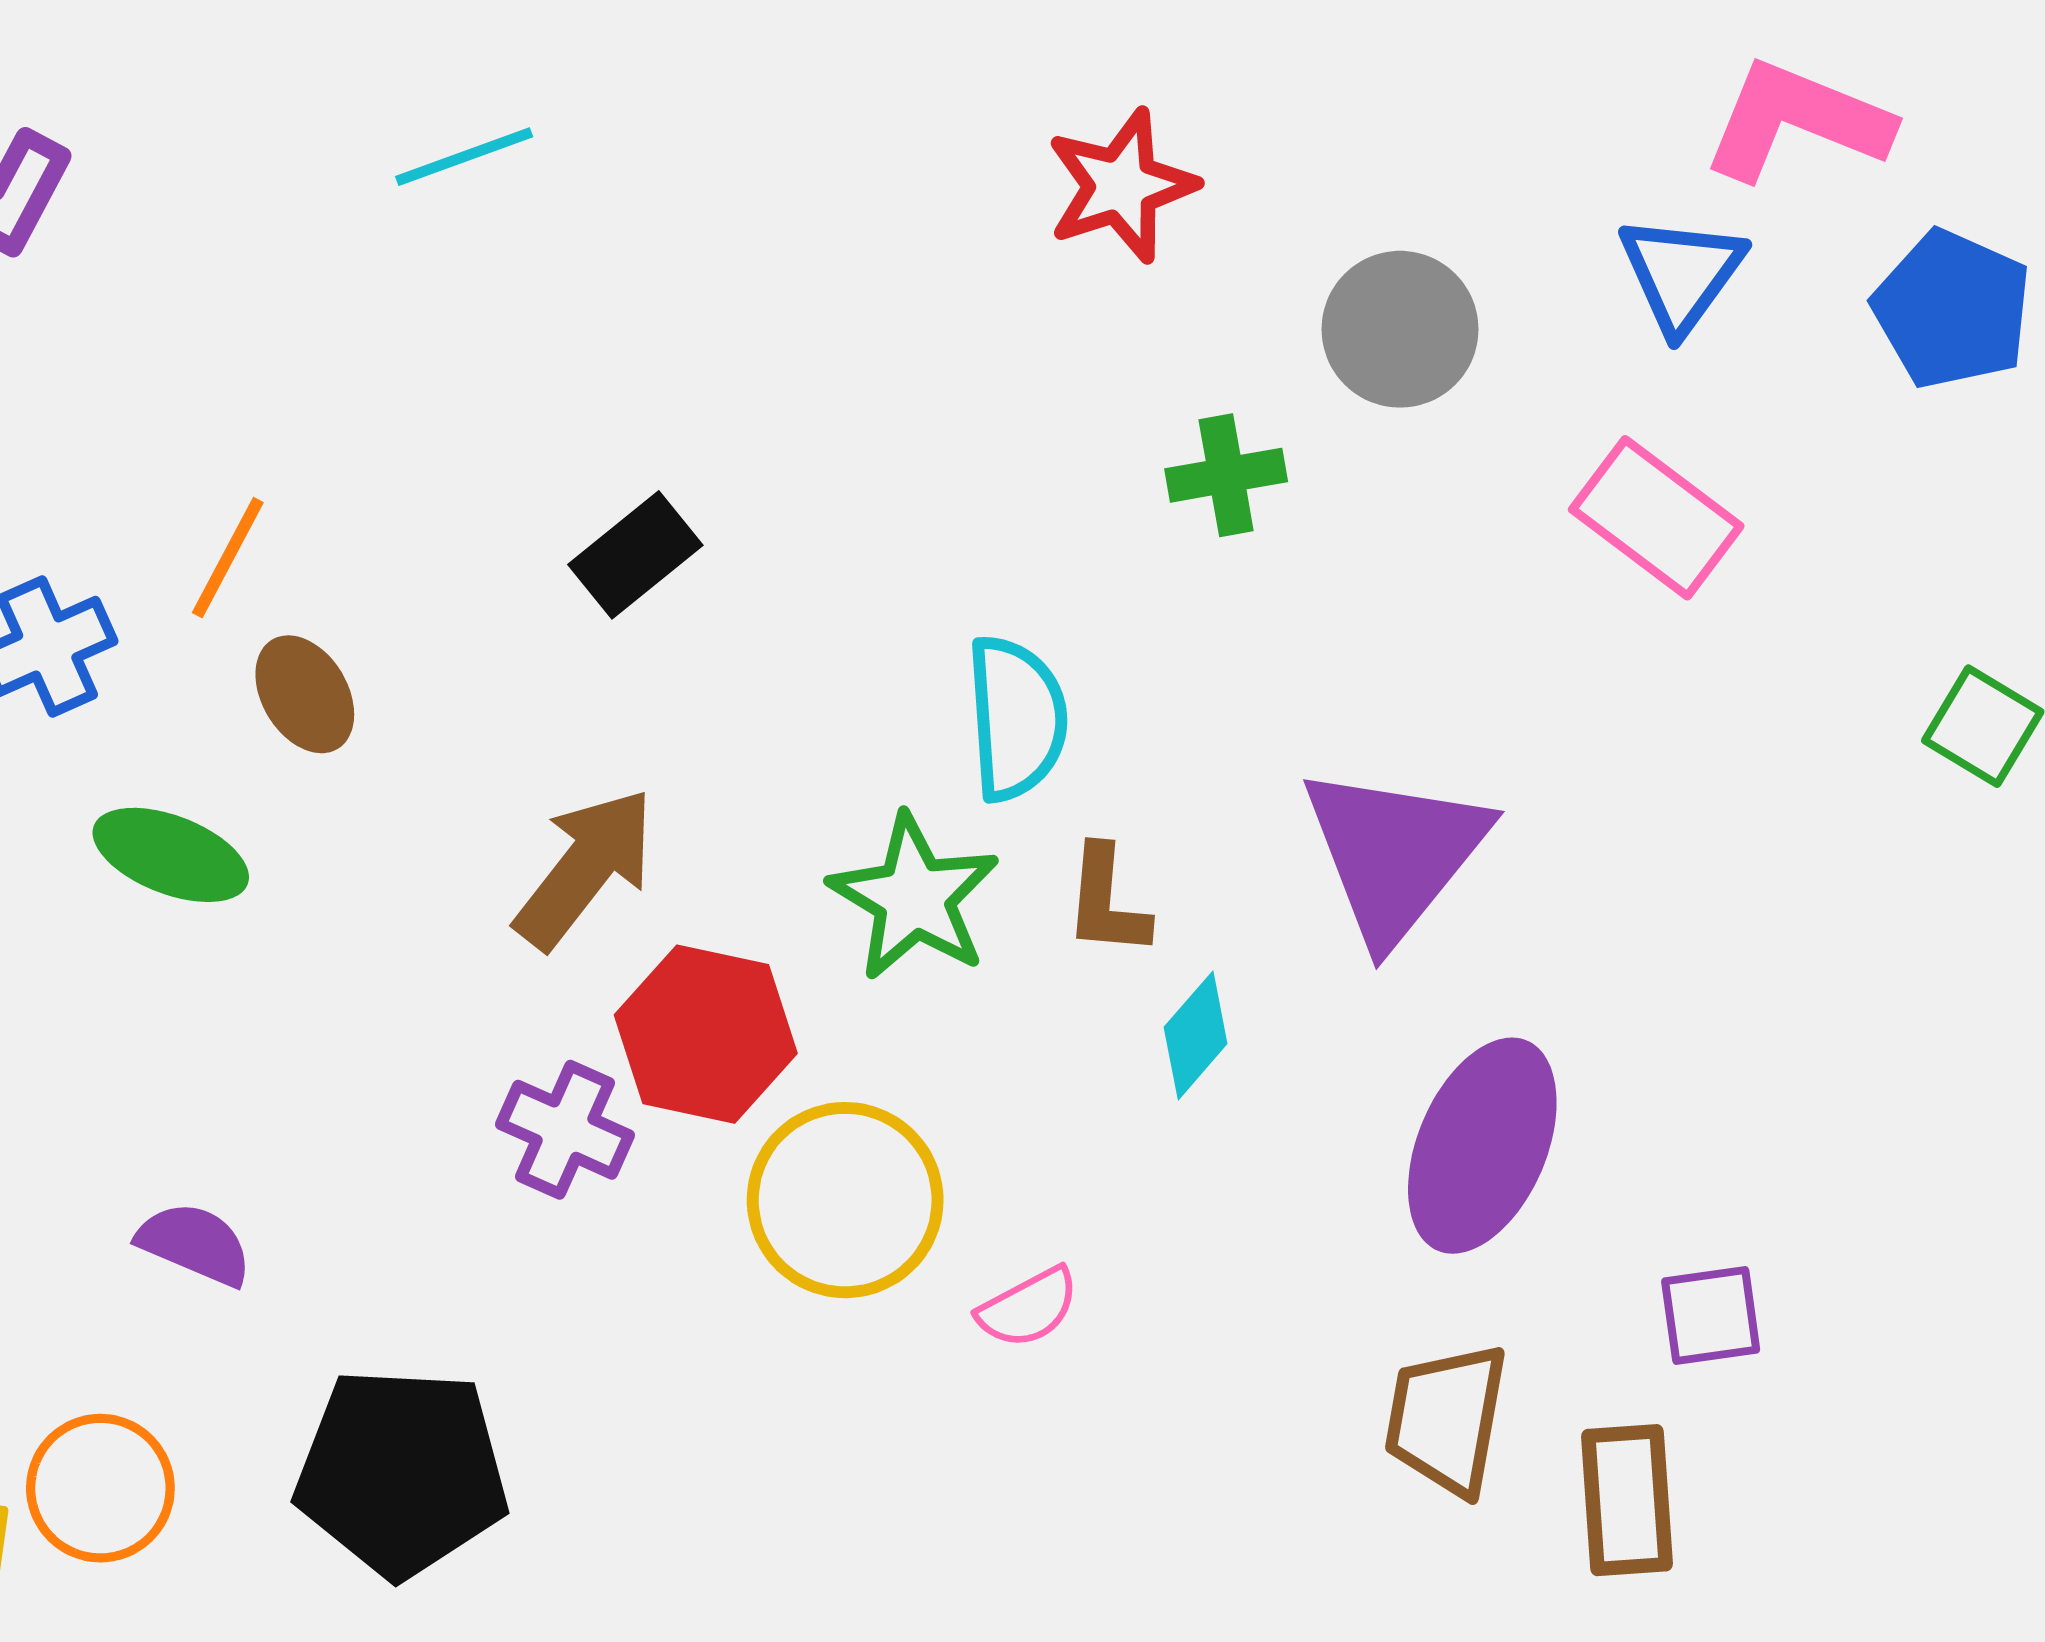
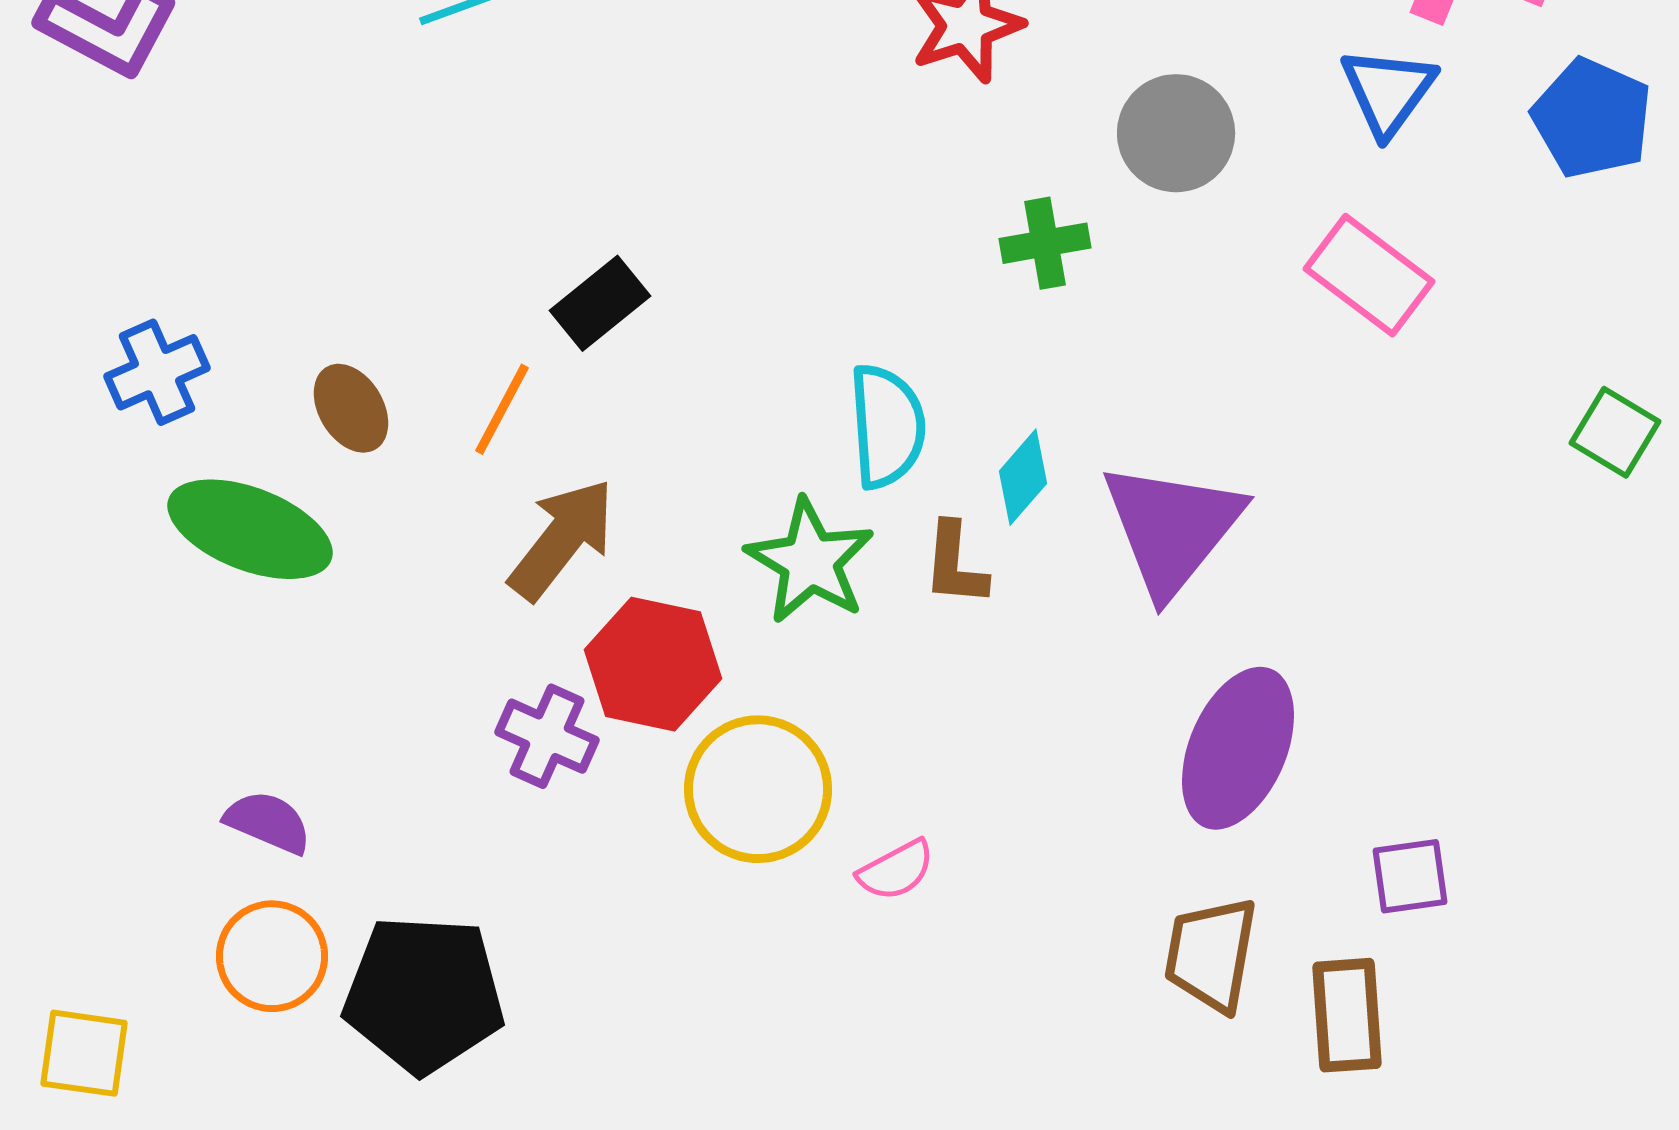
orange line: (228, 558) -> (502, 409), moved
green ellipse: (171, 855) -> (250, 529), size x1.4
cyan diamond: (1196, 1035) -> (1023, 477), moved
orange circle: (100, 1488) -> (272, 956), moved

